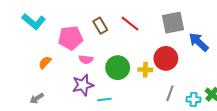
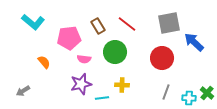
orange semicircle: (45, 63) -> (44, 62), turned 96
green circle: (118, 68) -> (115, 52), moved
yellow cross: (145, 70) -> (122, 85), moved
gray arrow: (37, 98) -> (23, 91), moved

